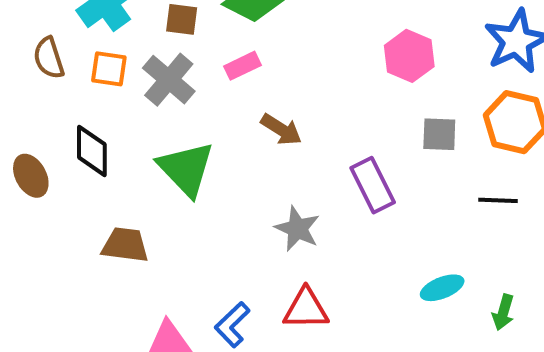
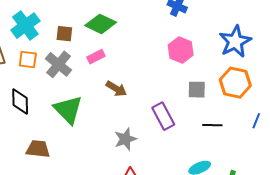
black line: (498, 200) -> (212, 125), moved
gray star: (297, 229) -> (125, 139), turned 30

